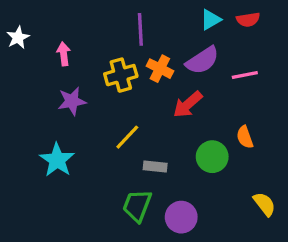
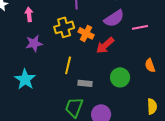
orange cross: (160, 69) -> (86, 33), moved
yellow line: (127, 137) -> (68, 65), turned -30
orange semicircle: (245, 137) -> (150, 65), moved
yellow semicircle: (264, 204) -> (152, 106), turned 35

